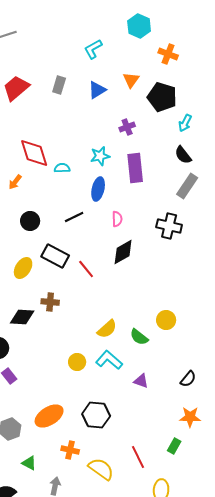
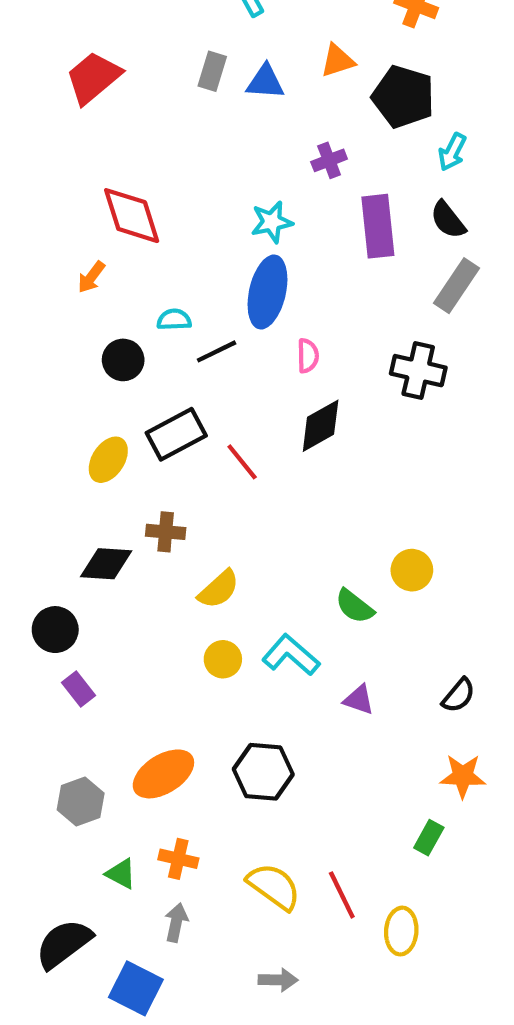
orange triangle: (131, 80) -> (338, 61), turned 36
gray rectangle: (59, 85) -> (212, 71), moved
blue triangle: (97, 90) -> (265, 82), turned 36
cyan semicircle: (62, 168) -> (174, 320), moved
purple rectangle: (135, 168) -> (378, 226), moved
blue ellipse: (98, 189) -> (267, 292), size x1.4
black rectangle: (55, 256) -> (176, 434), turned -56
yellow semicircle: (107, 329) -> (219, 589), moved
orange cross: (70, 450) -> (178, 859), moved
red line: (138, 457) -> (342, 895), moved

